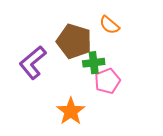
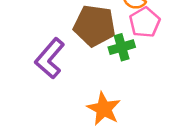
pink pentagon: (107, 81) -> (145, 22), moved

